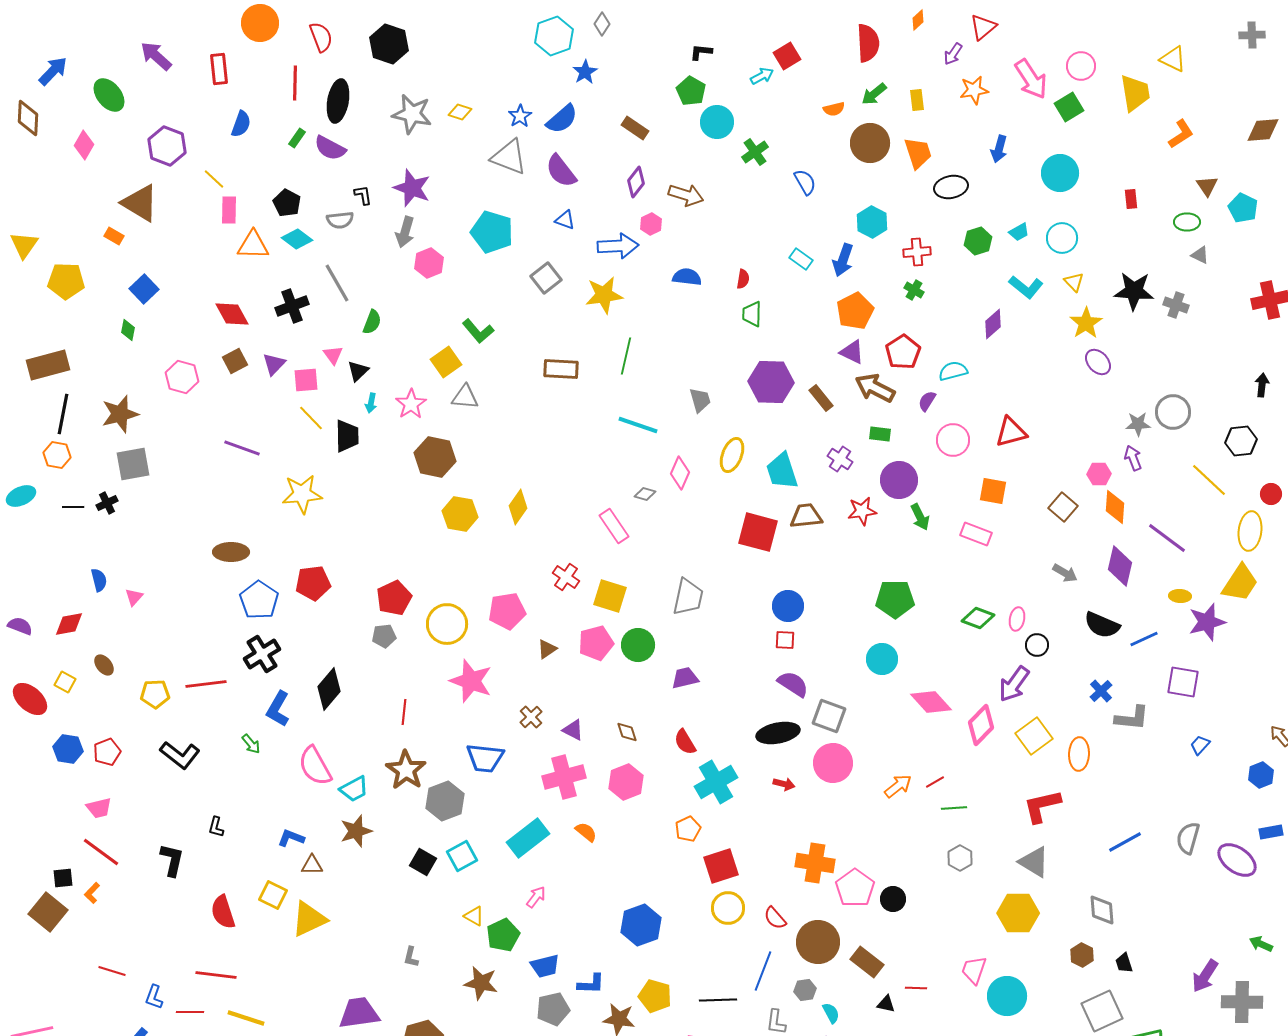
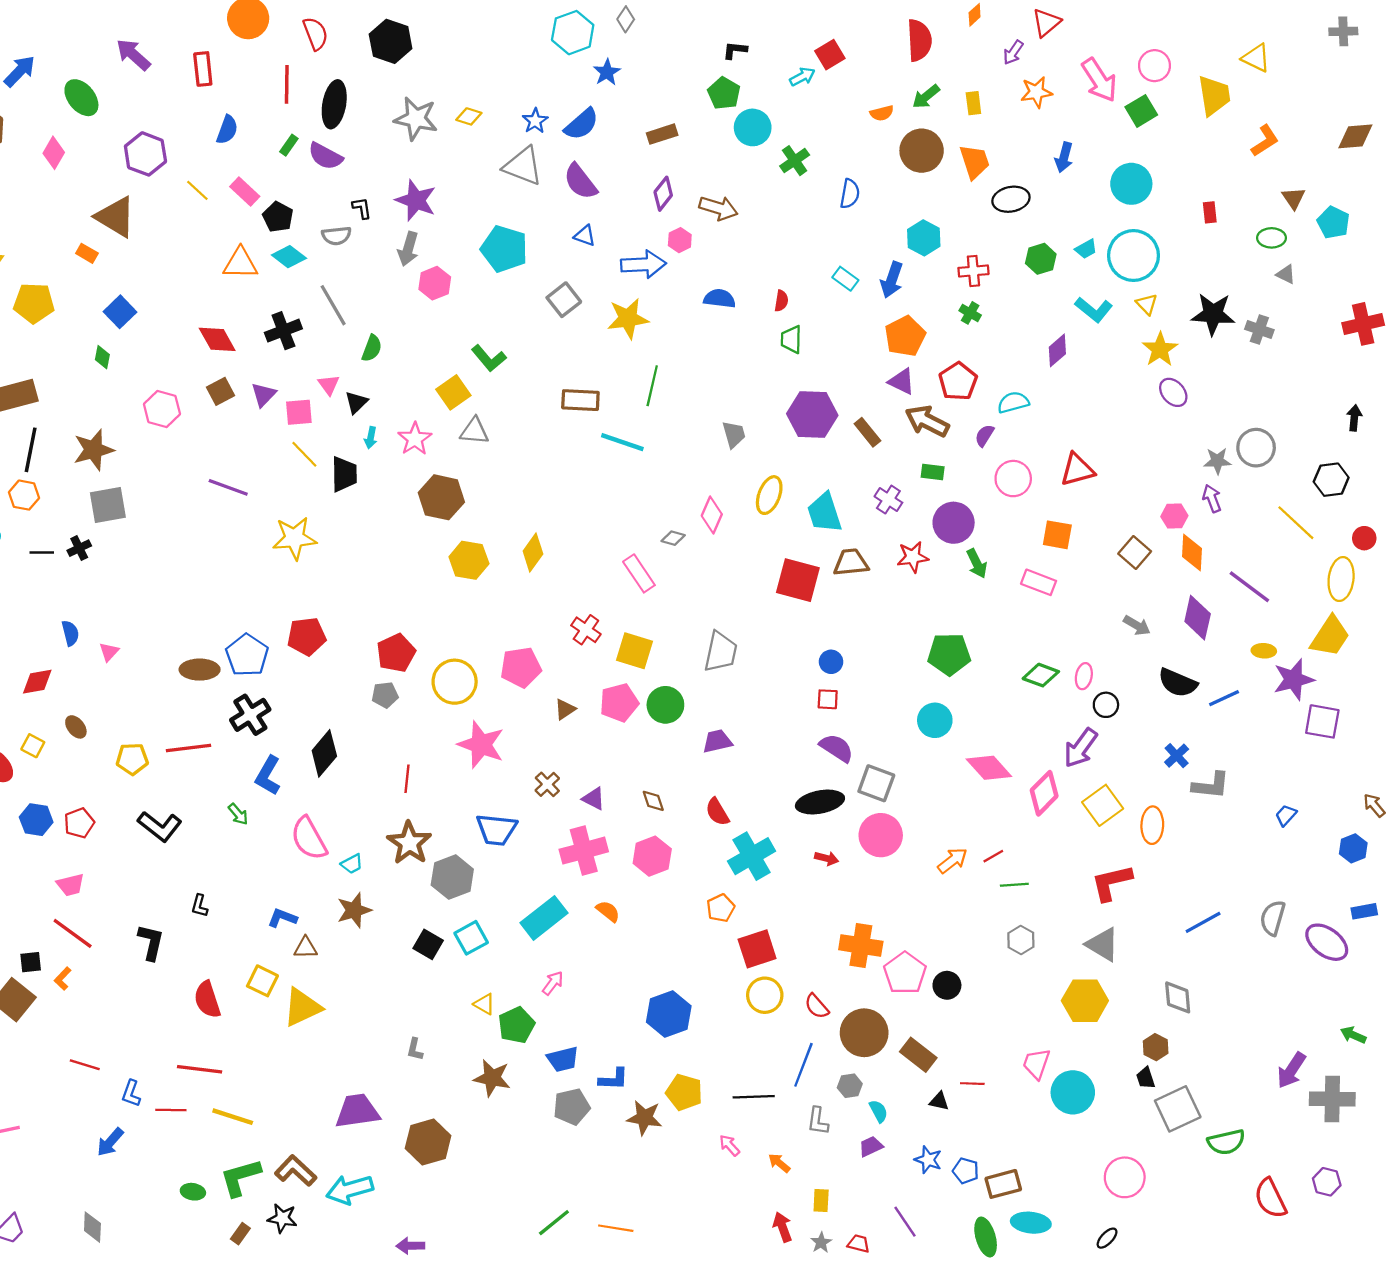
brown rectangle: (635, 128) -> (662, 134), turned -52
blue semicircle: (805, 182) -> (850, 194), turned 40
pink rectangle: (229, 210) -> (245, 191), moved, turned -48
cyan circle: (1062, 238) -> (1134, 256), size x1.5
cyan line: (638, 425) -> (622, 442), moved
brown ellipse: (231, 552) -> (200, 670), moved
blue circle: (788, 606) -> (831, 662), size x0.7
purple square: (1183, 682) -> (1322, 721), moved
cyan trapezoid: (354, 789) -> (352, 864), size x0.7
black trapezoid: (1124, 963) -> (1146, 1078), moved

